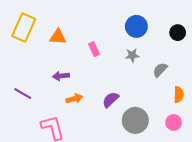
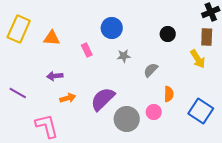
blue circle: (136, 26) -> (112, 28), moved
purple semicircle: (111, 100) -> (103, 99), size x1.5
pink circle: (174, 122) -> (154, 112), moved

